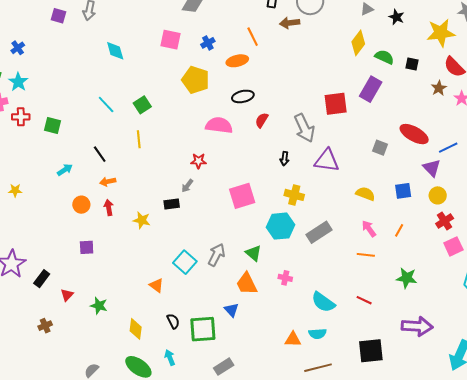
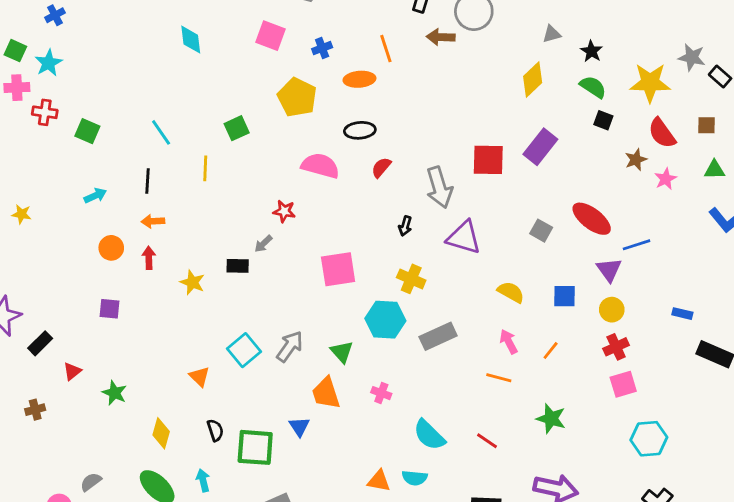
green semicircle: (384, 57) -> (593, 87), moved
cyan line: (106, 105) -> (161, 132), moved
green square: (142, 105) -> (237, 128), moved
black line: (100, 154) -> (147, 181), turned 30

